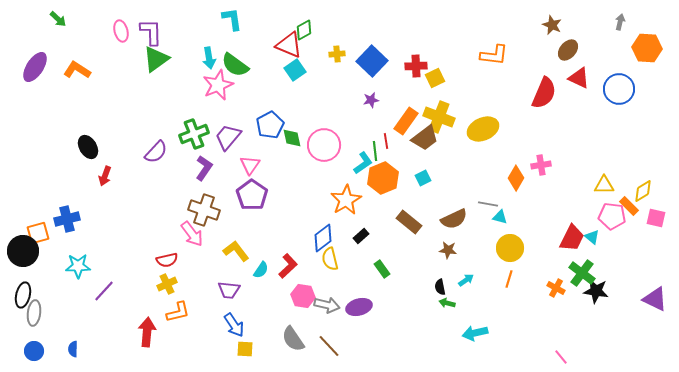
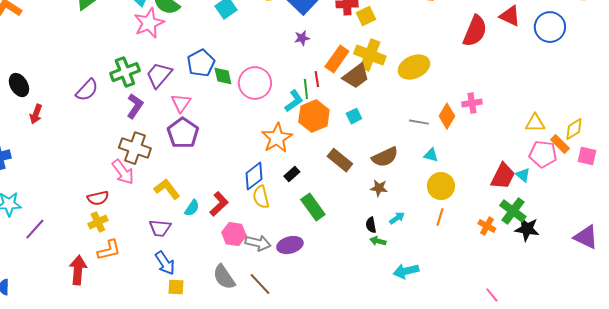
gray line: (488, 204) -> (419, 122), moved
green rectangle: (382, 269) -> (313, 207), size x1.5

